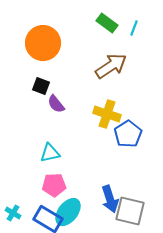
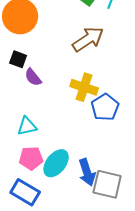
cyan ellipse: (68, 212) -> (56, 163), moved

